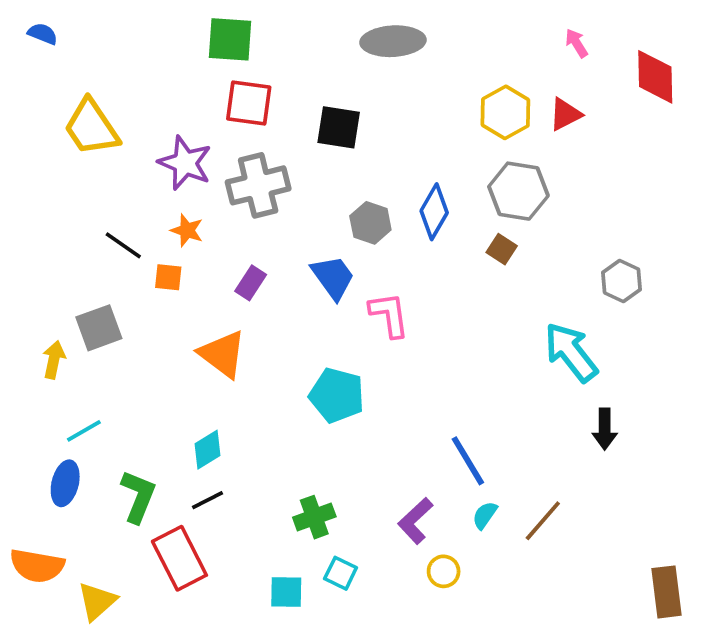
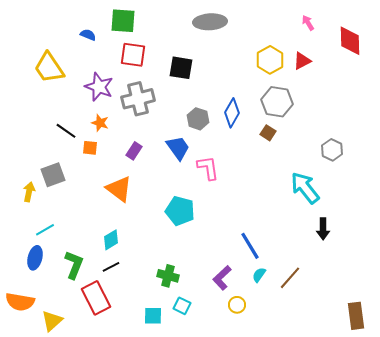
blue semicircle: (43, 34) -> (88, 35), moved
green cross: (314, 517) -> (168, 276), turned 35

